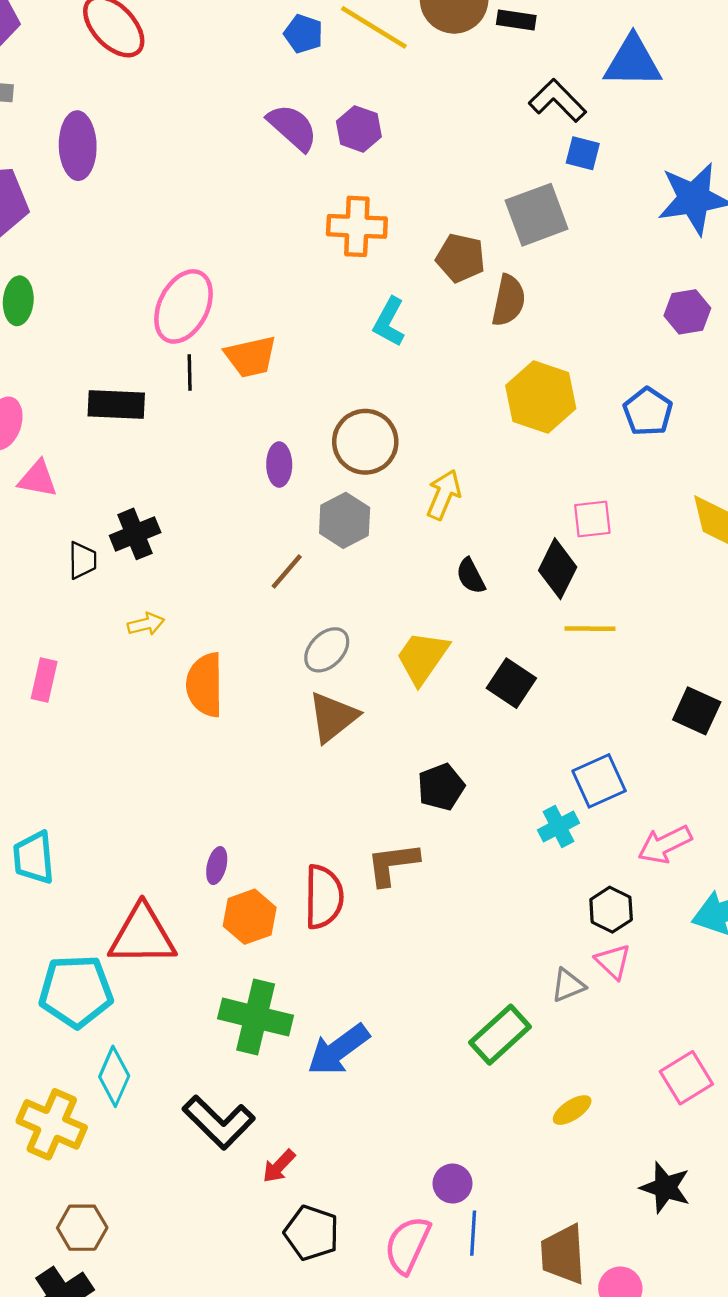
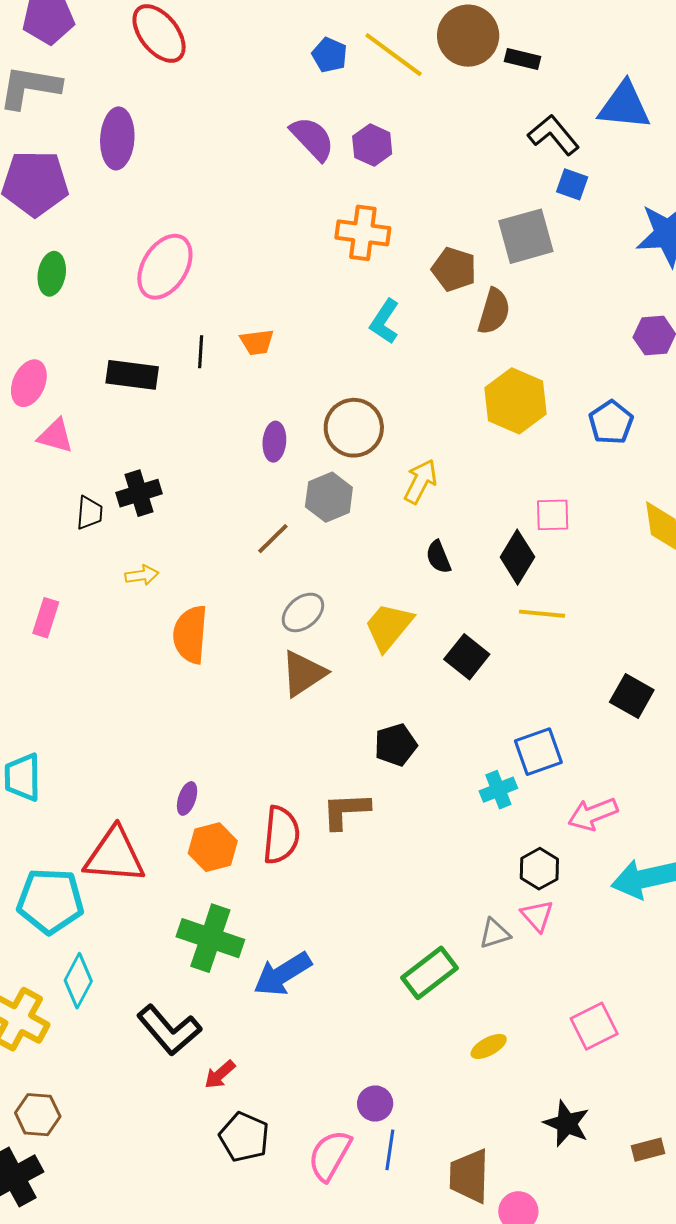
pink ellipse: (184, 306) -> (165, 267), moved
orange trapezoid: (251, 357) -> (257, 342), size x0.7

